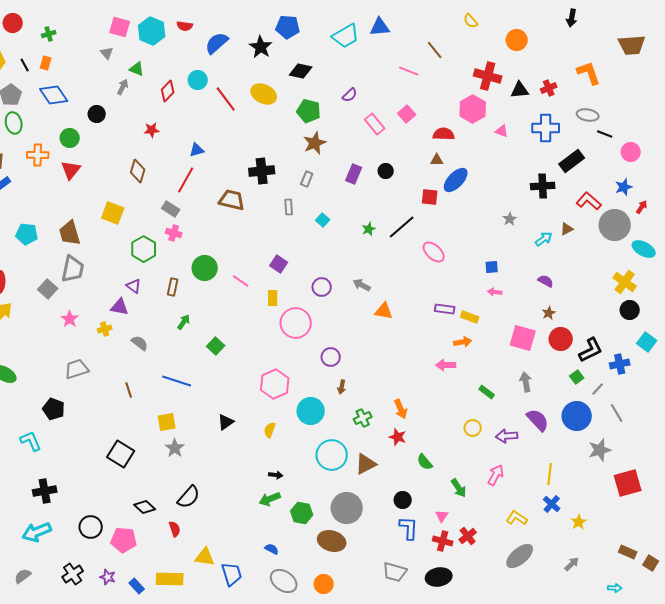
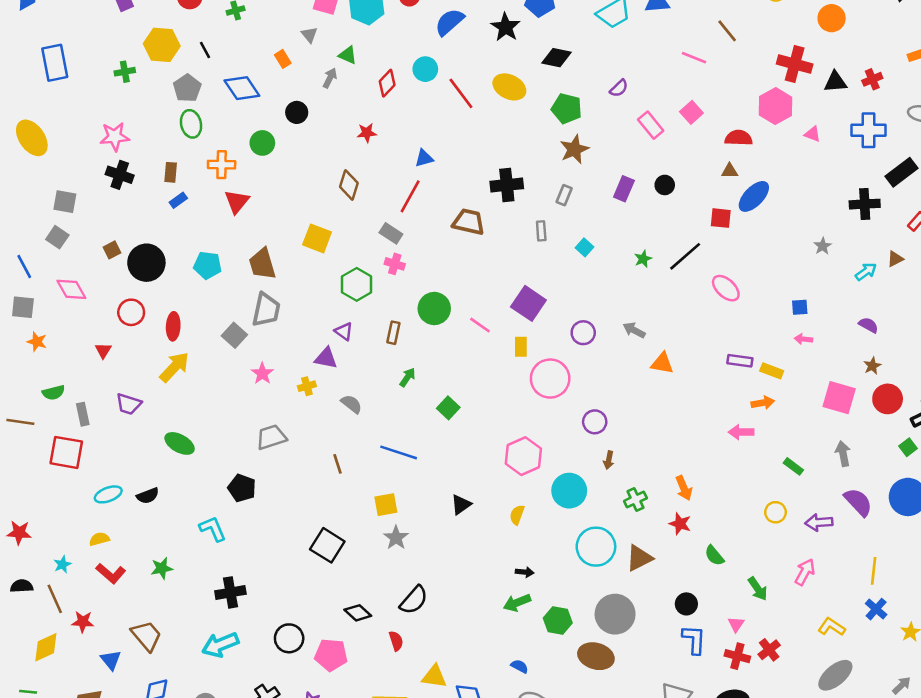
orange rectangle: (46, 63) -> (283, 59), moved, turned -48
red triangle: (71, 170) -> (237, 202), moved
purple square: (279, 264) -> (528, 303), size x1.5

